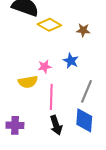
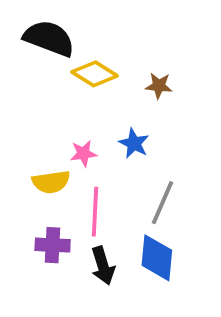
purple cross: (15, 125) -> (53, 245), moved

